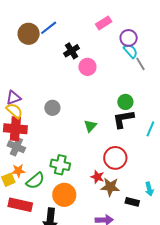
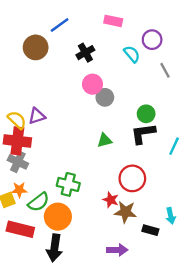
pink rectangle: (104, 23) -> (113, 21), moved, turned 42
brown circle: (29, 34) -> (36, 47), moved
cyan semicircle: (131, 51) -> (132, 54), moved
pink circle: (87, 67) -> (92, 84), moved
purple triangle: (13, 98) -> (37, 116), moved
gray circle: (52, 108) -> (105, 97), moved
green triangle: (90, 126) -> (105, 140), turned 32
orange circle: (64, 195) -> (58, 217), moved

